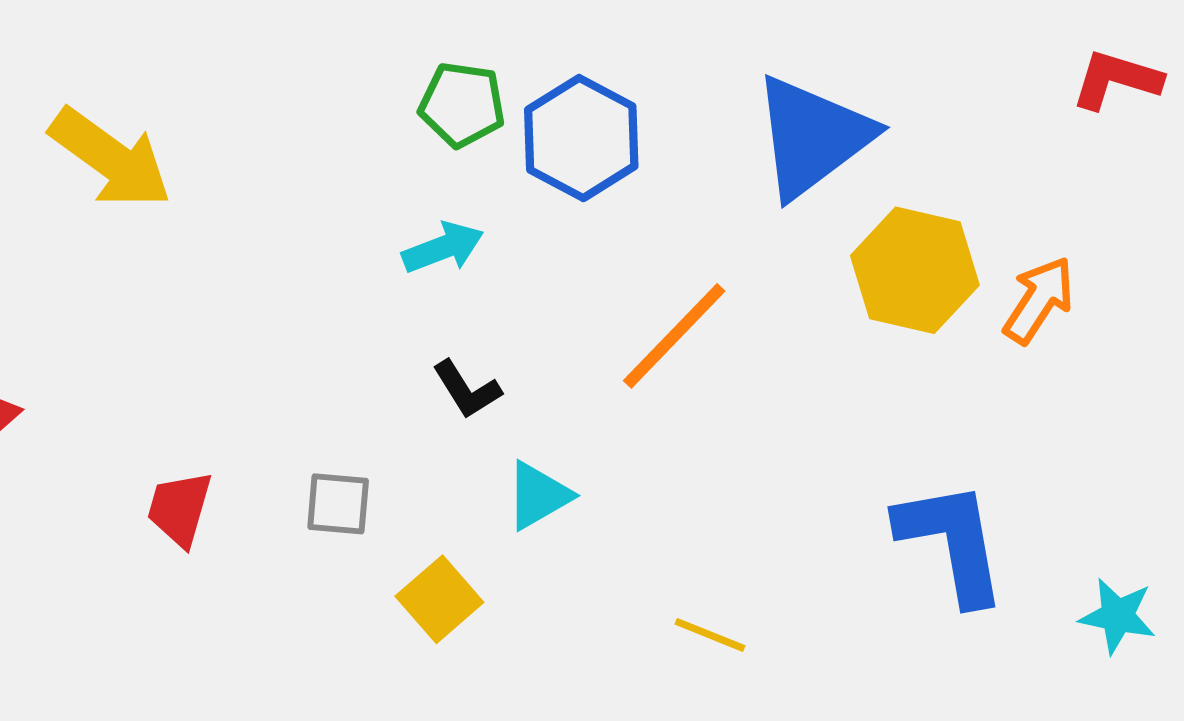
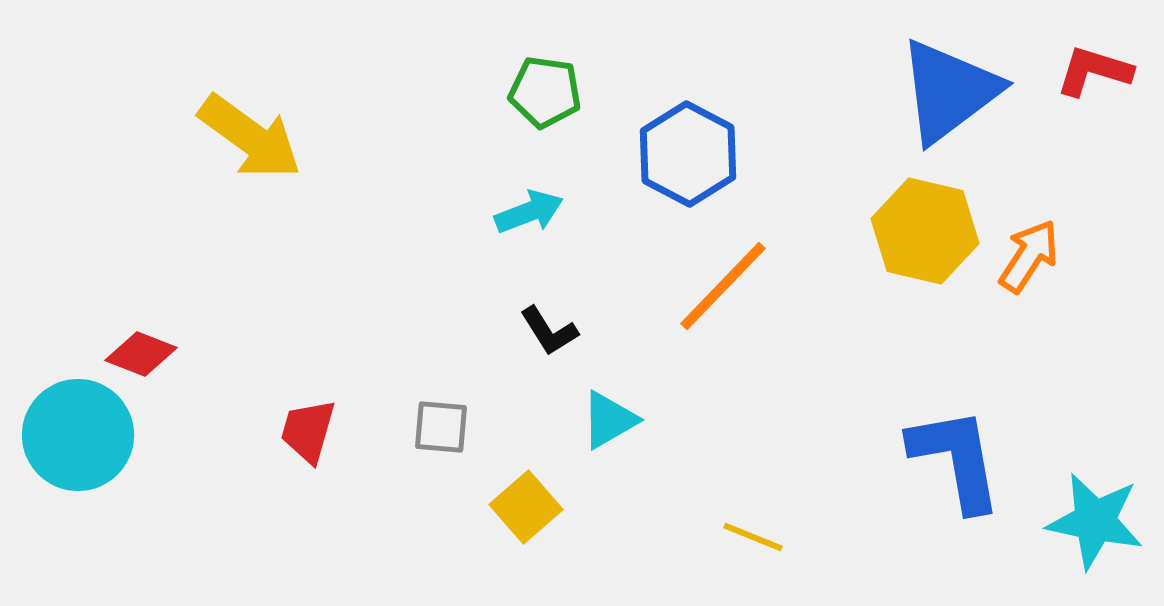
blue triangle: (812, 137) -> (949, 91), moved
blue hexagon: (581, 138) -> (688, 154), moved
cyan star: (1118, 616) -> (1095, 521), size x1.5

